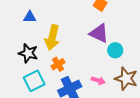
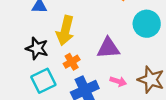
purple triangle: (99, 33) -> (108, 48), moved, turned -30
cyan circle: (115, 50) -> (147, 24), moved, size x1.5

